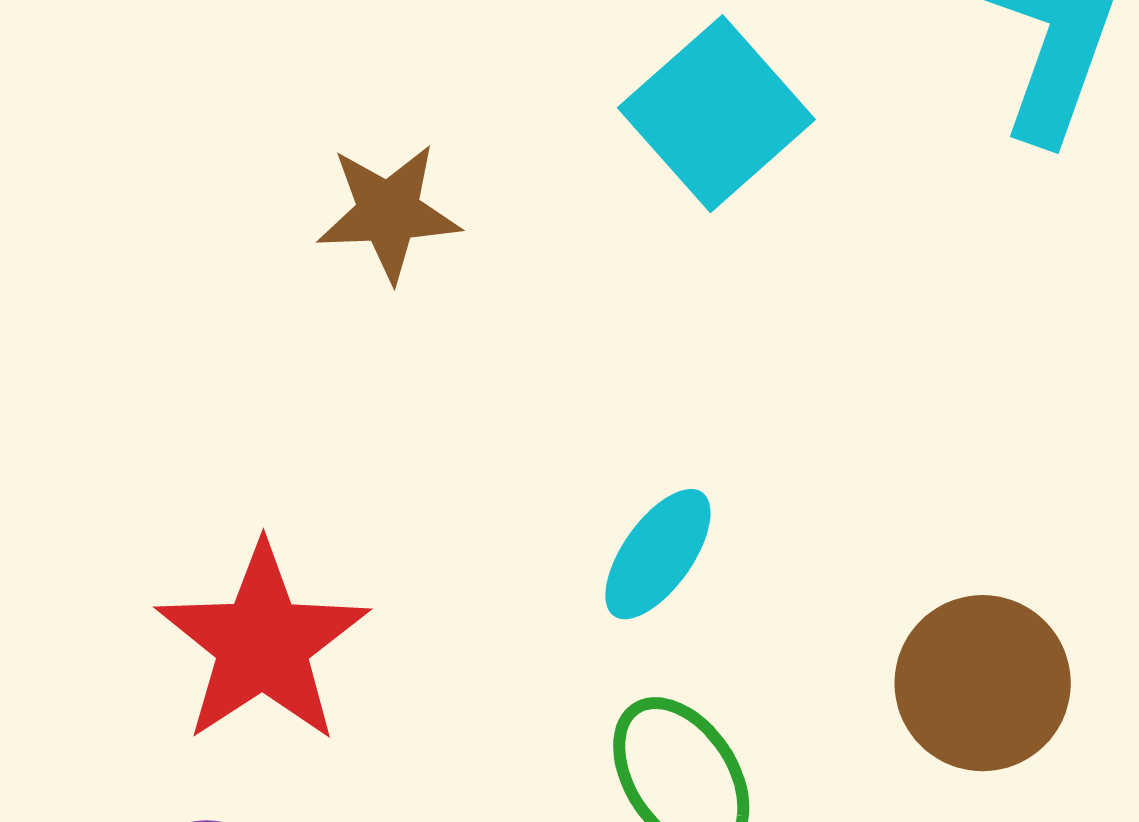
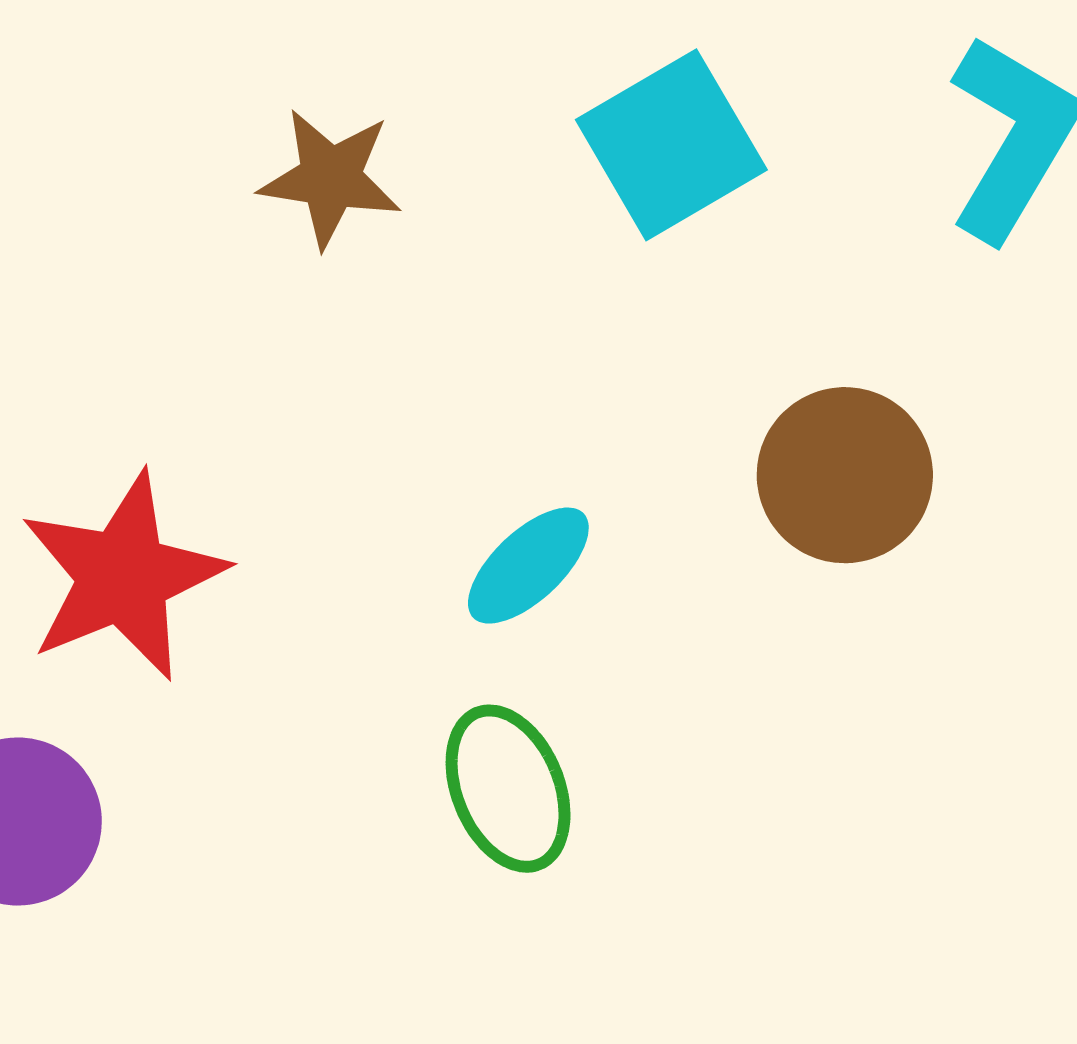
brown circle: (983, 683) -> (845, 475), moved

